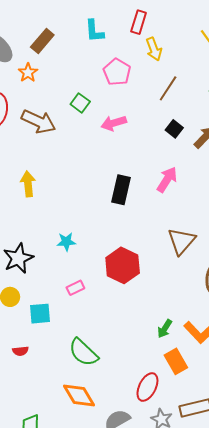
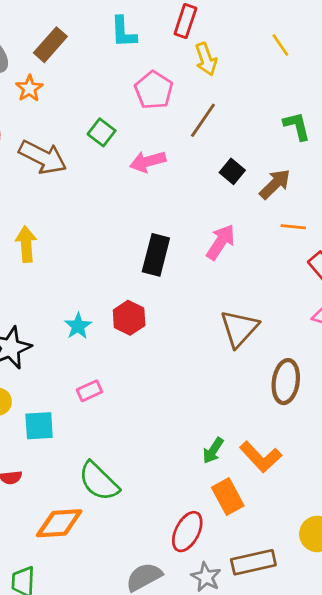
brown line: (168, 88) -> (203, 120), moved
cyan star: (66, 242) -> (78, 326), turned -30
red hexagon: (123, 265) -> (129, 318), moved, size x0.7
orange diamond: (79, 396) -> (59, 523), moved, turned -64

